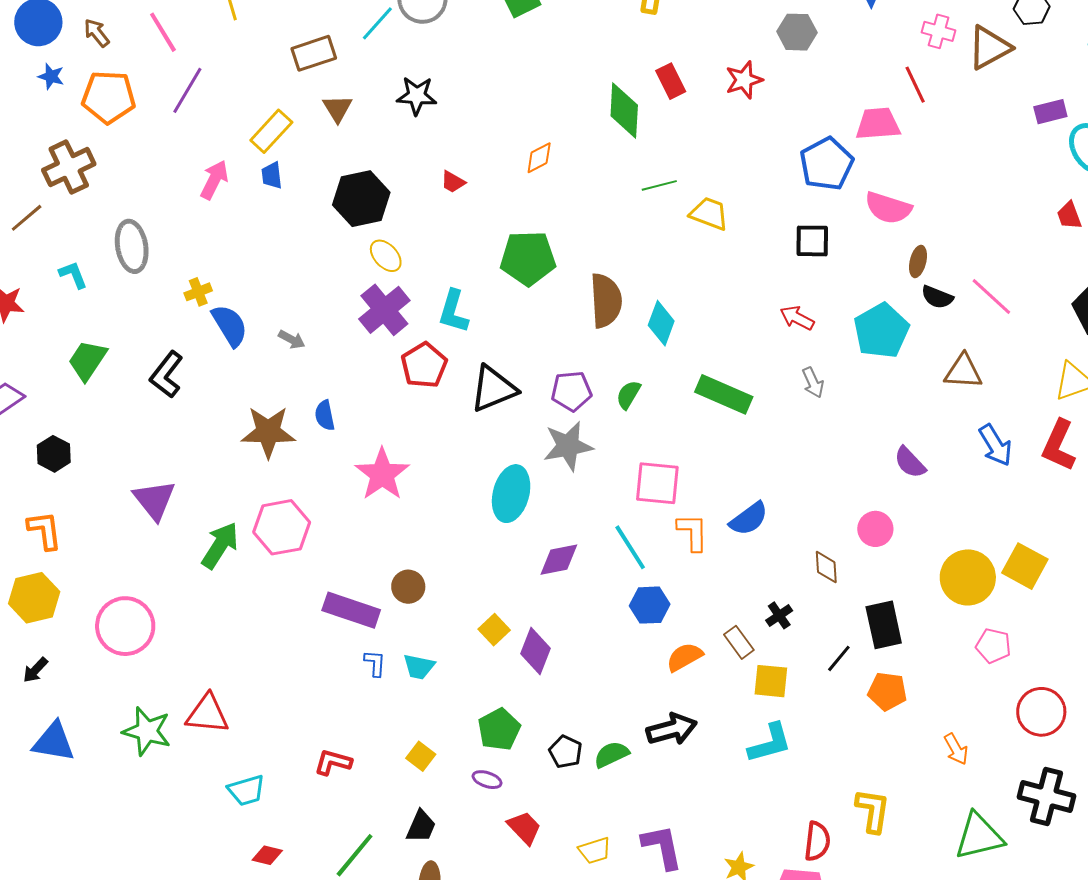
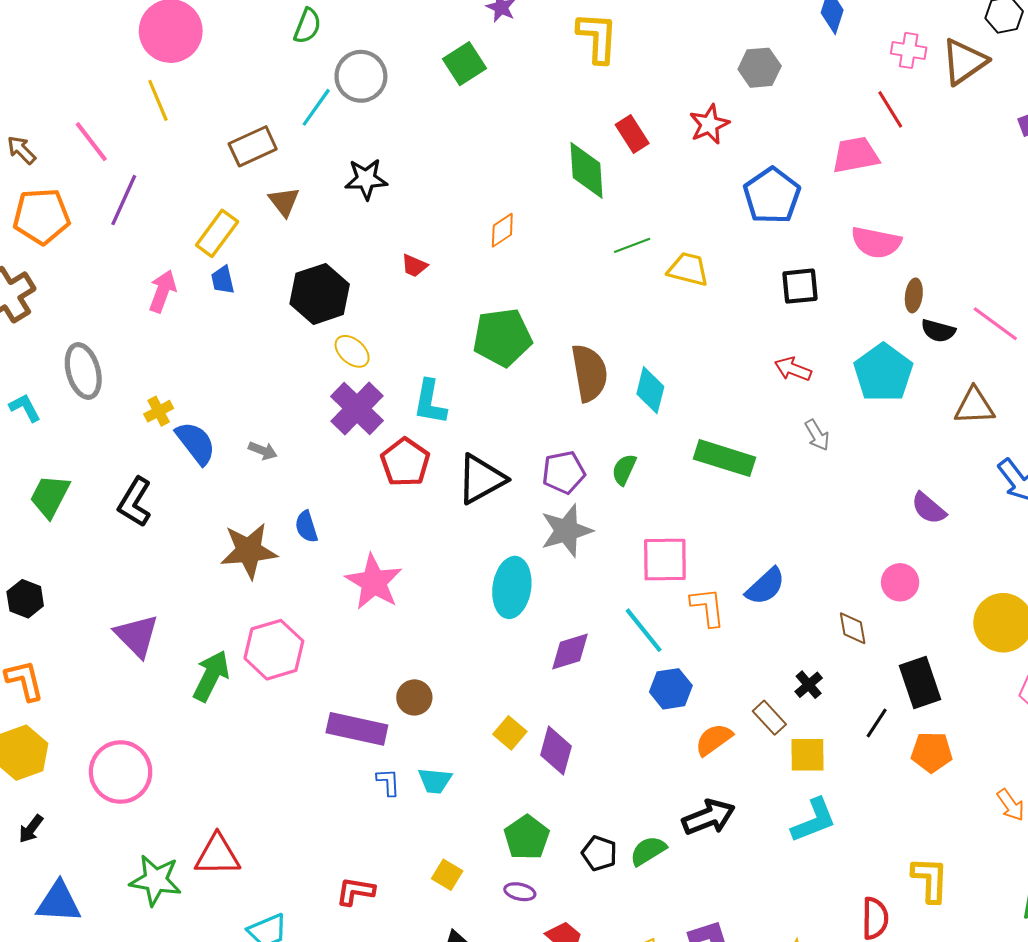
blue pentagon: (827, 164) -> (772, 196), moved

